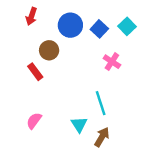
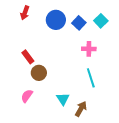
brown circle: (49, 50) -> (39, 73), moved
pink cross: (112, 62) -> (89, 49), turned -32
cyan line: (101, 103) -> (91, 78), moved

